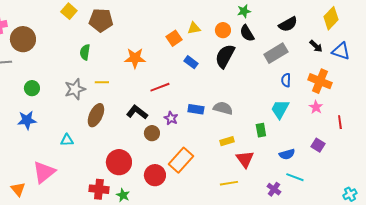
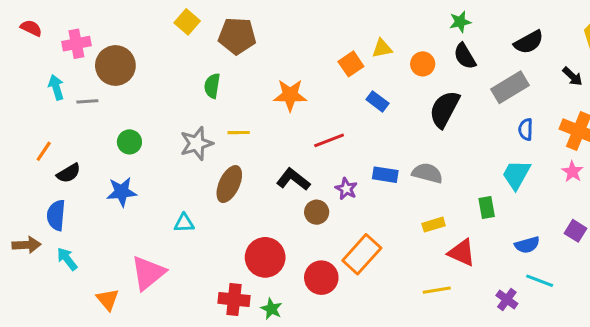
orange circle: (223, 30) -> (423, 64), moved
black semicircle: (225, 56) -> (445, 109), moved
red triangle: (245, 159) -> (462, 253), turned -30

